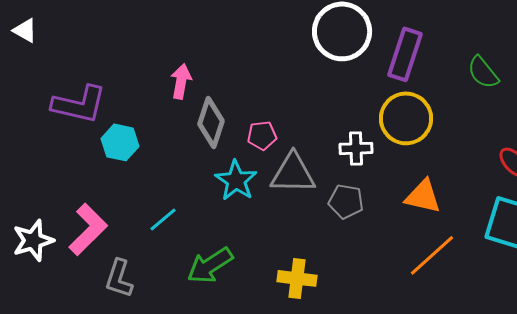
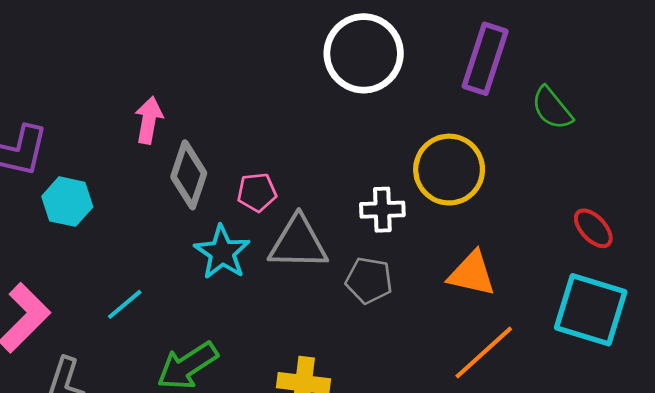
purple rectangle: (405, 54) -> (485, 59), moved

